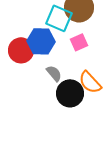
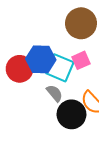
cyan square: (59, 18) -> (60, 68), moved

